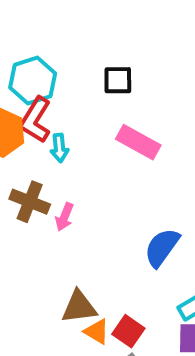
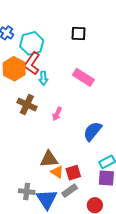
black square: (118, 80) -> (79, 34), moved
pink arrow: (64, 217) -> (57, 114), moved
red square: (128, 331) -> (73, 173), turned 35

